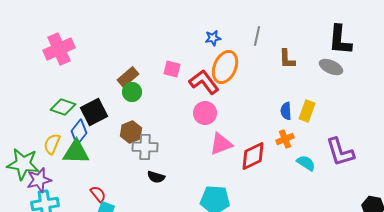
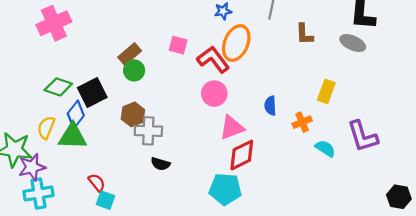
blue semicircle: (286, 111) -> (270, 106), moved
red diamond: (253, 156) -> (242, 155), moved

